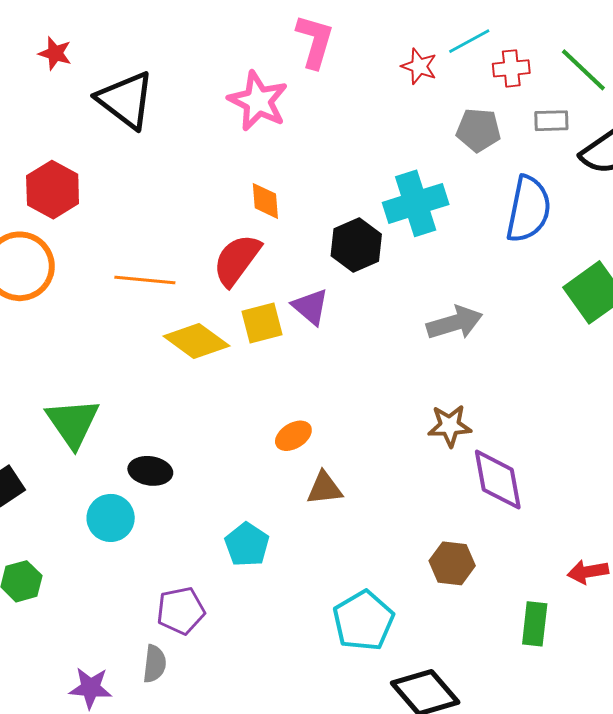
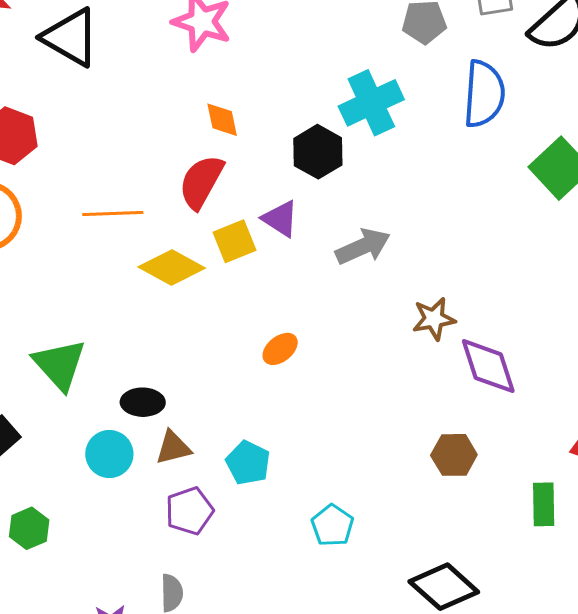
gray arrow: (455, 323) -> (363, 246), moved
brown triangle: (324, 488) -> (173, 448), moved
purple pentagon: (181, 611) -> (189, 511), moved
cyan pentagon: (363, 621) -> (332, 525), moved, size x0.7

